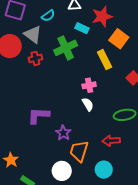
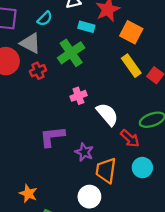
yellow rectangle: (104, 60) -> (131, 66), moved
pink cross: (89, 85) -> (78, 96), moved
white semicircle: (88, 104) -> (107, 114), size x1.5
red arrow: (111, 141) -> (130, 138), moved, turned -126
cyan circle: (104, 170) -> (142, 168), moved

